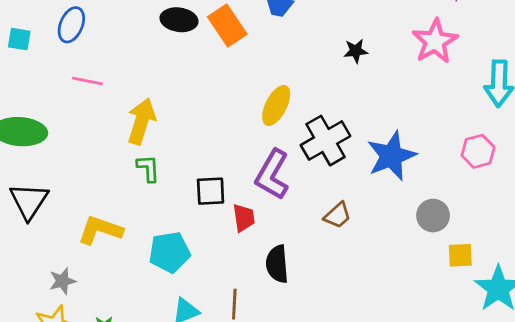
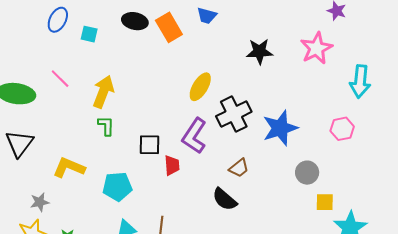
cyan square: (19, 39) -> (89, 34), moved
black star: (356, 51) -> (260, 51), size x1.5
pink line: (87, 81) -> (60, 79), moved, turned 30
black semicircle: (277, 264) -> (225, 199), moved, turned -48

